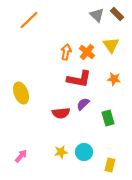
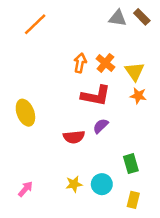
gray triangle: (97, 15) -> (118, 18), turned -35
yellow triangle: (111, 45) -> (135, 71), moved
green rectangle: (108, 118) -> (131, 164), moved

